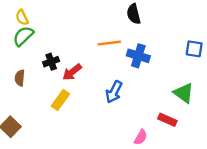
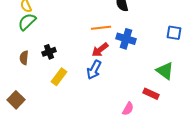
black cross: (51, 62) -> (49, 52), moved
red arrow: (72, 72) -> (100, 50), moved
blue arrow: (114, 92) -> (94, 70), moved

